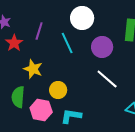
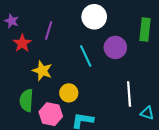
cyan line: (67, 43) -> (86, 56), moved
white line: (107, 79) -> (129, 94), moved, turned 45

